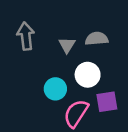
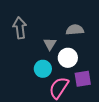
gray triangle: (67, 45) -> (50, 44), moved

